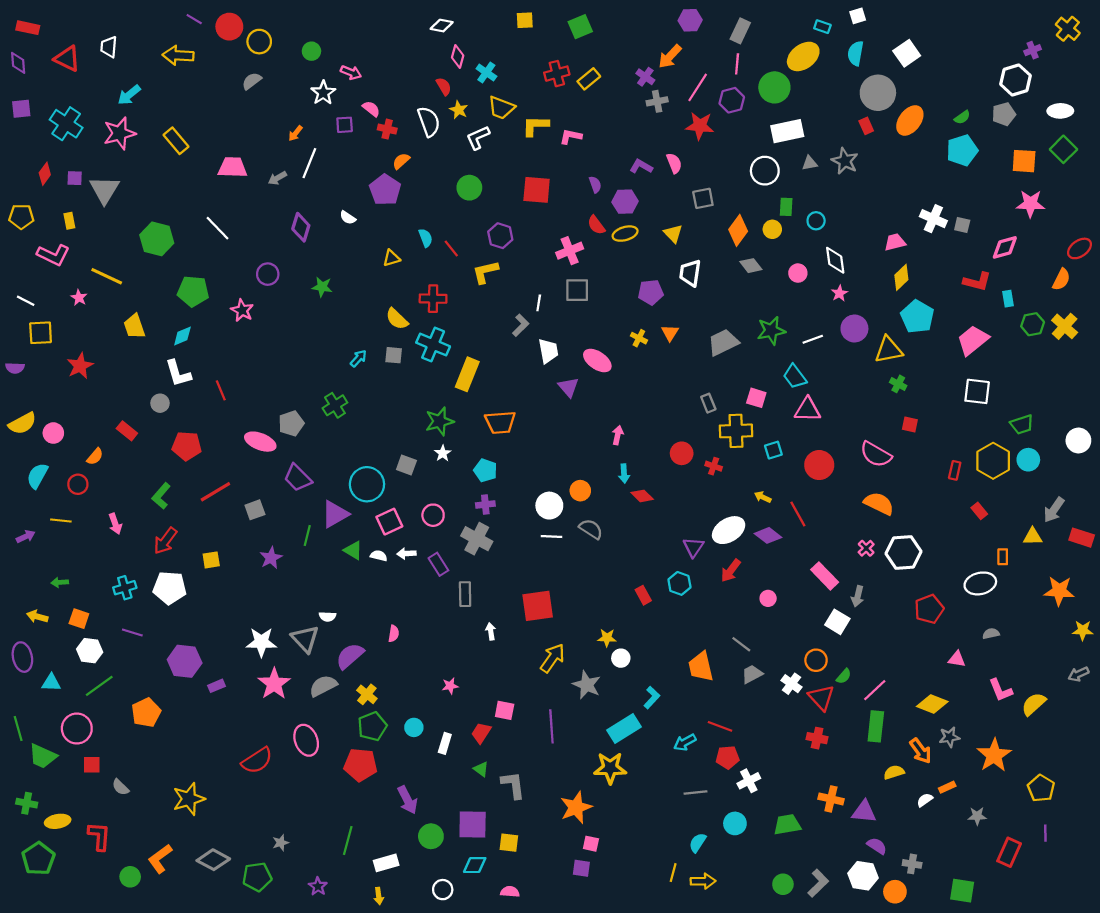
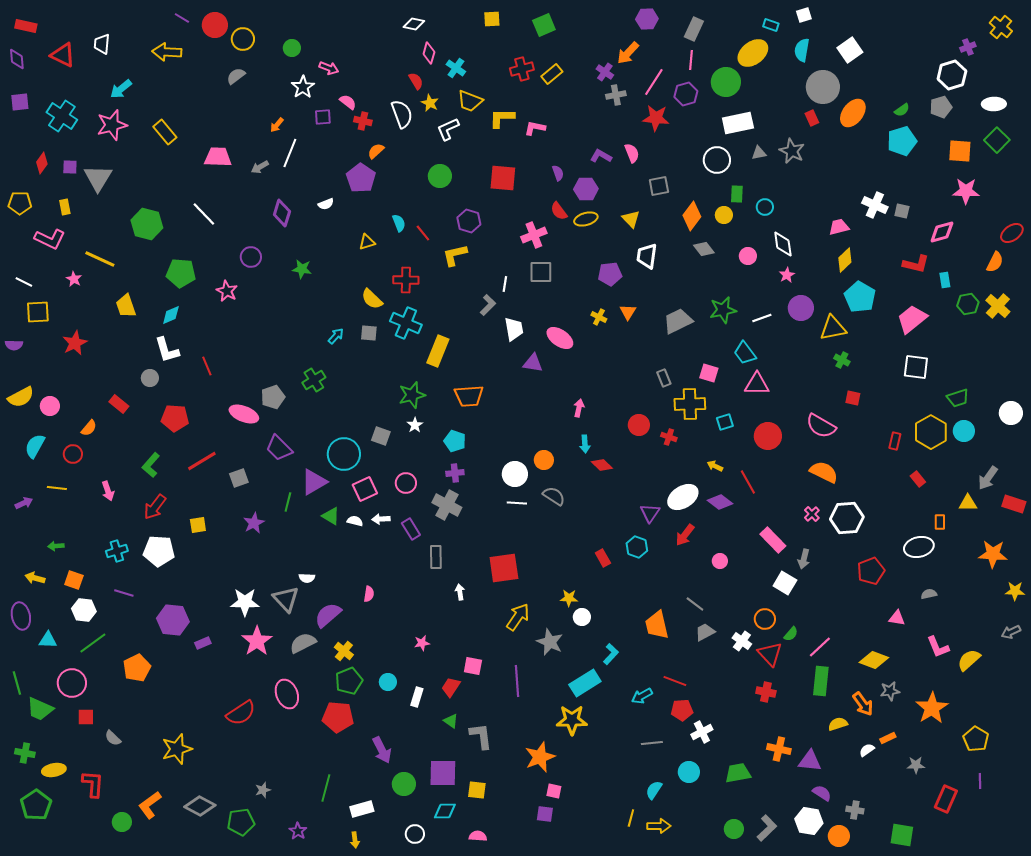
white semicircle: (348, 218) -> (326, 204), turned -56
purple triangle: (569, 387) -> (533, 363), turned -40

